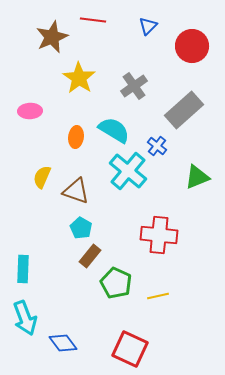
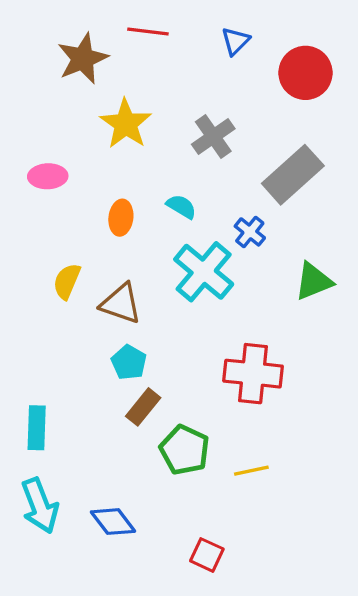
cyan semicircle: (114, 130) -> (181, 207), size x0.6
blue diamond: (63, 343) -> (113, 522), moved
red square: (130, 349) -> (207, 555), size x0.6

